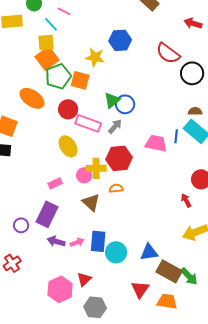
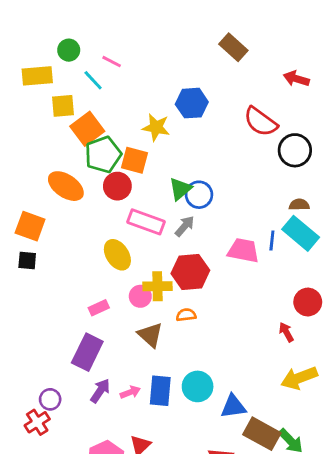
yellow square: (46, 42) -> (63, 106), moved
red circle: (68, 109) -> (117, 186), moved
purple circle: (21, 225) -> (50, 399), moved
purple arrow: (56, 241) -> (100, 391), turned 108
cyan circle: (116, 252) -> (198, 386), moved

